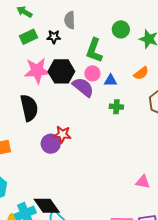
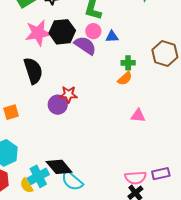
orange semicircle: (141, 73) -> (125, 79), moved
green cross: (116, 107) -> (128, 63), moved
pink triangle: (143, 182) -> (138, 116), moved

